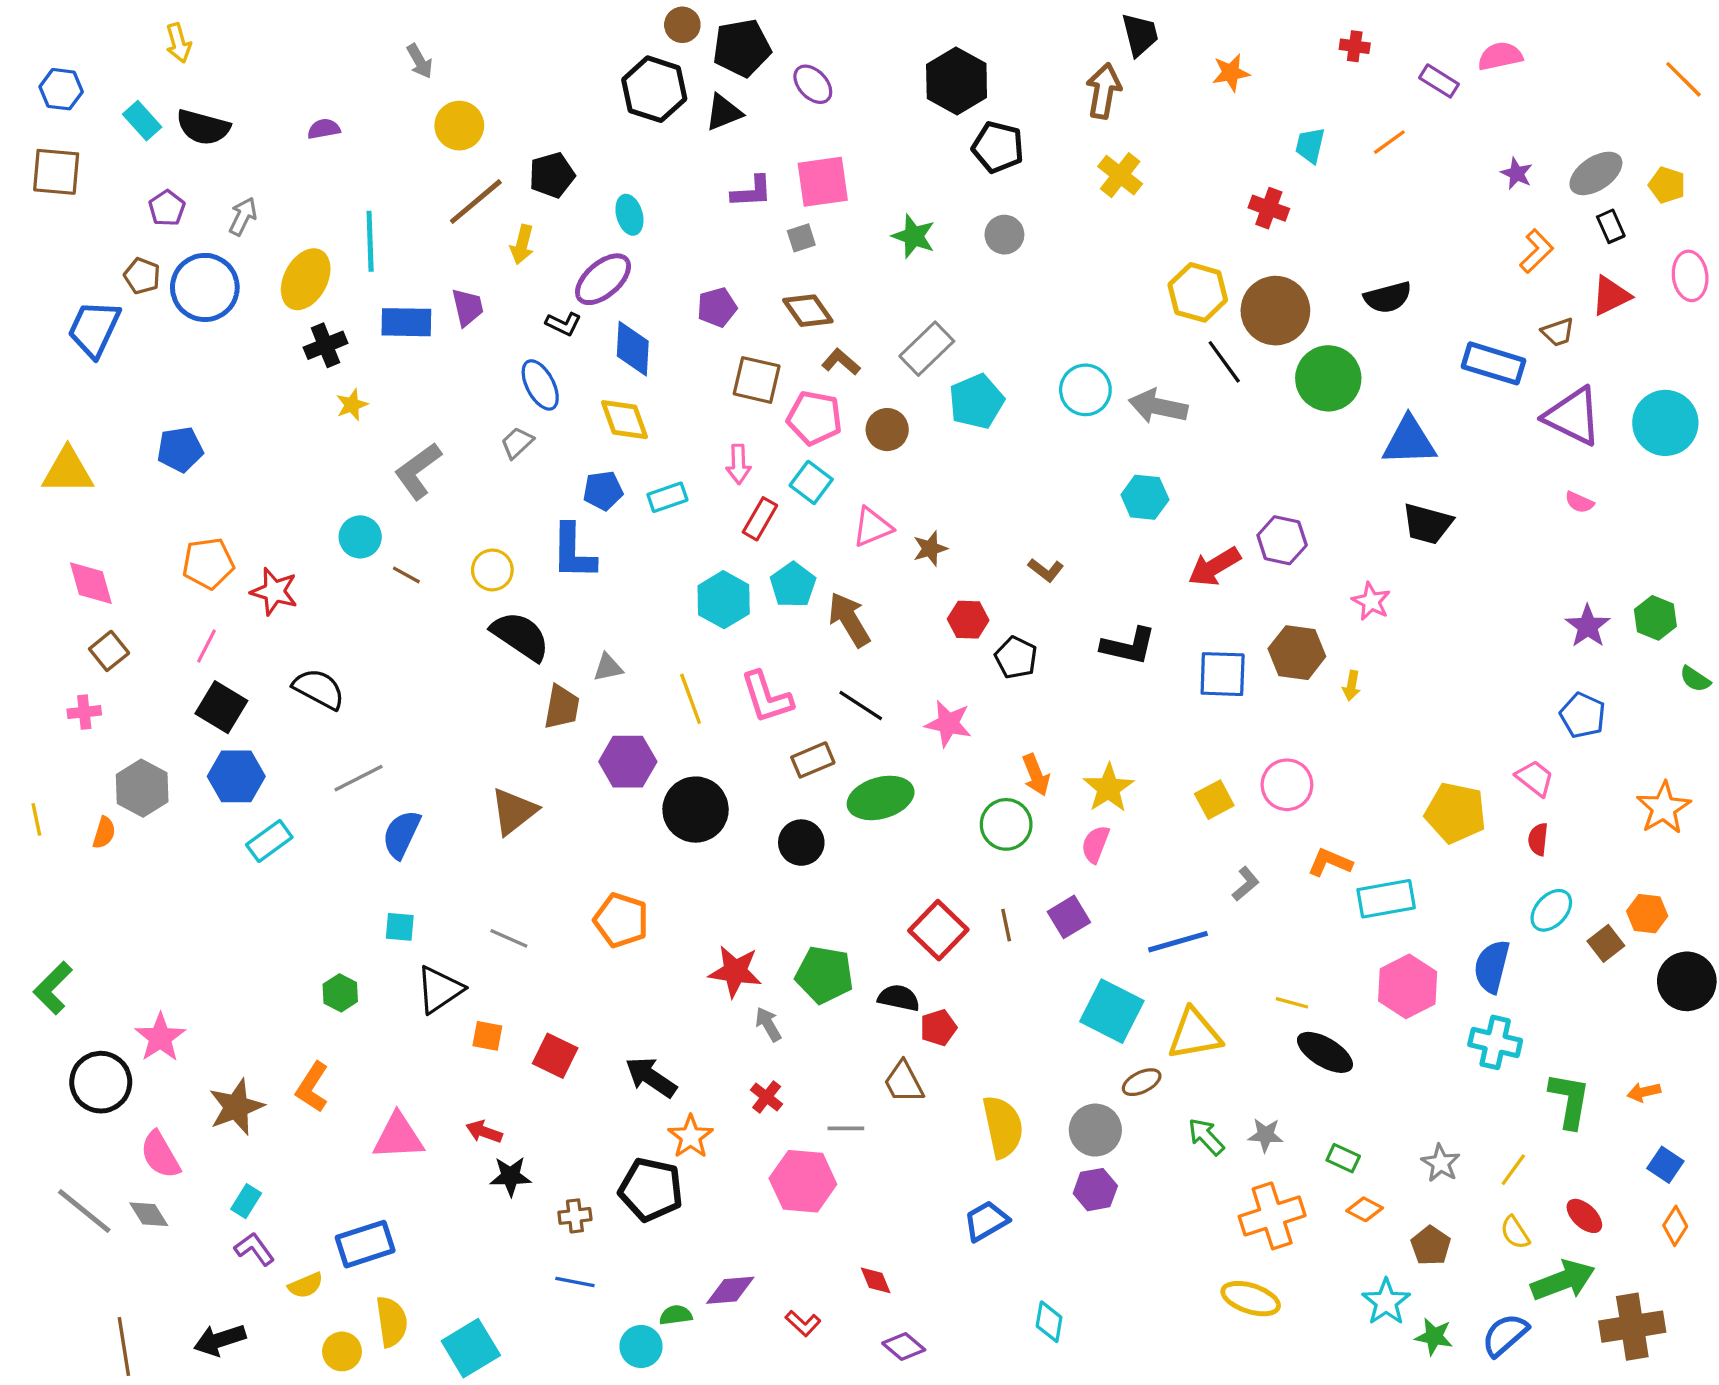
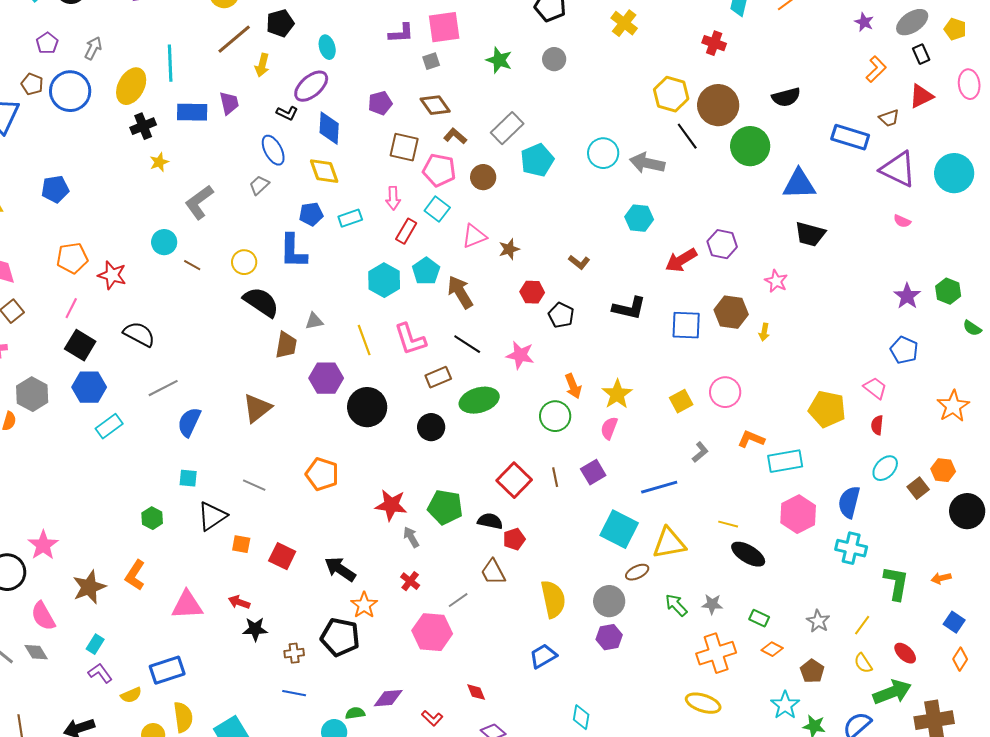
gray line: (846, 1128) -> (458, 600), turned -35

